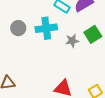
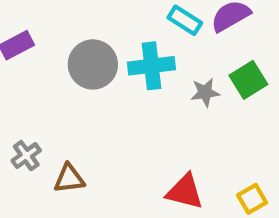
gray circle: (18, 28) -> (93, 64), size x1.5

